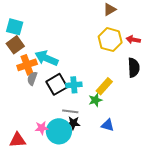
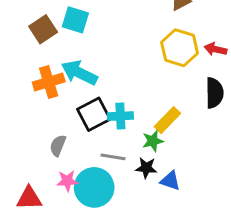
cyan square: (15, 27) -> (75, 20), moved
brown square: (15, 45) -> (43, 29), moved
gray semicircle: (32, 78) -> (58, 145), moved
black star: (73, 123) -> (146, 168), moved

